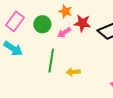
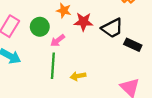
pink arrow: (64, 33) -> (58, 40), moved

